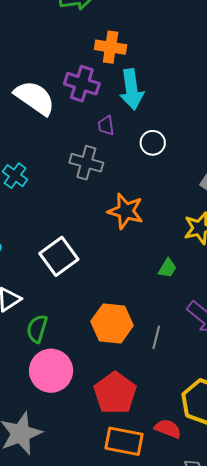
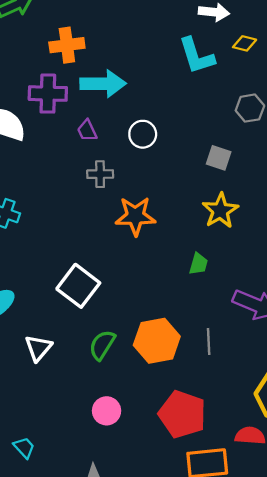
cyan arrow: (132, 89) -> (103, 84), turned -66
gray cross: (86, 163) -> (100, 174), moved, size x0.7
green semicircle: (37, 329) -> (102, 345), moved, turned 32
pink circle: (51, 371) -> (107, 411), size x0.6

